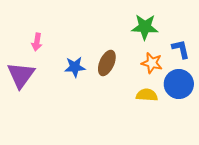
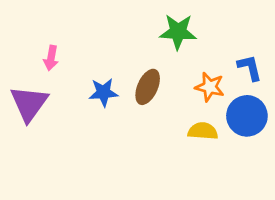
green star: (145, 27) -> (178, 32), moved

